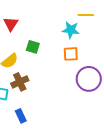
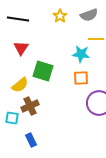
green square: (33, 47) -> (43, 71), size x1.5

